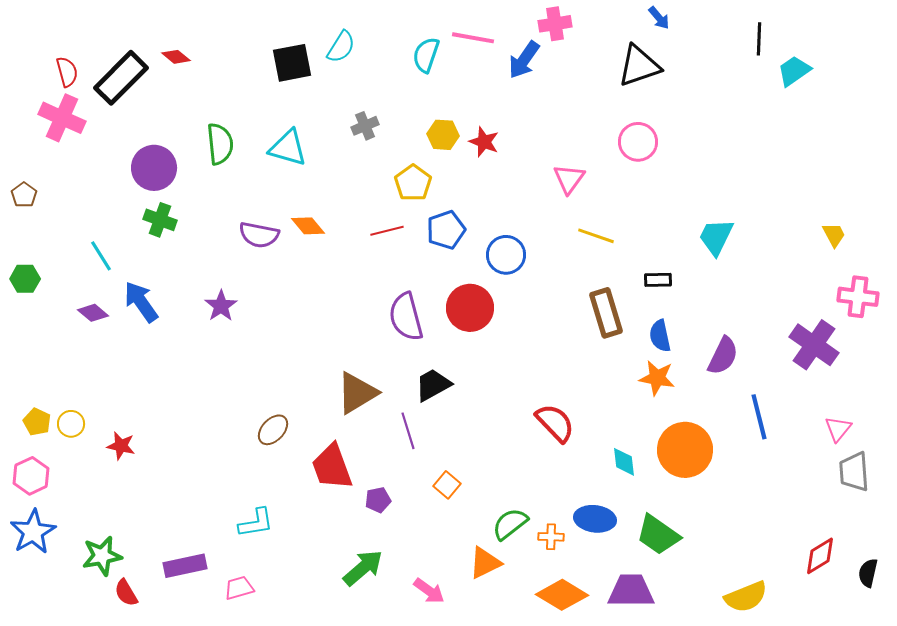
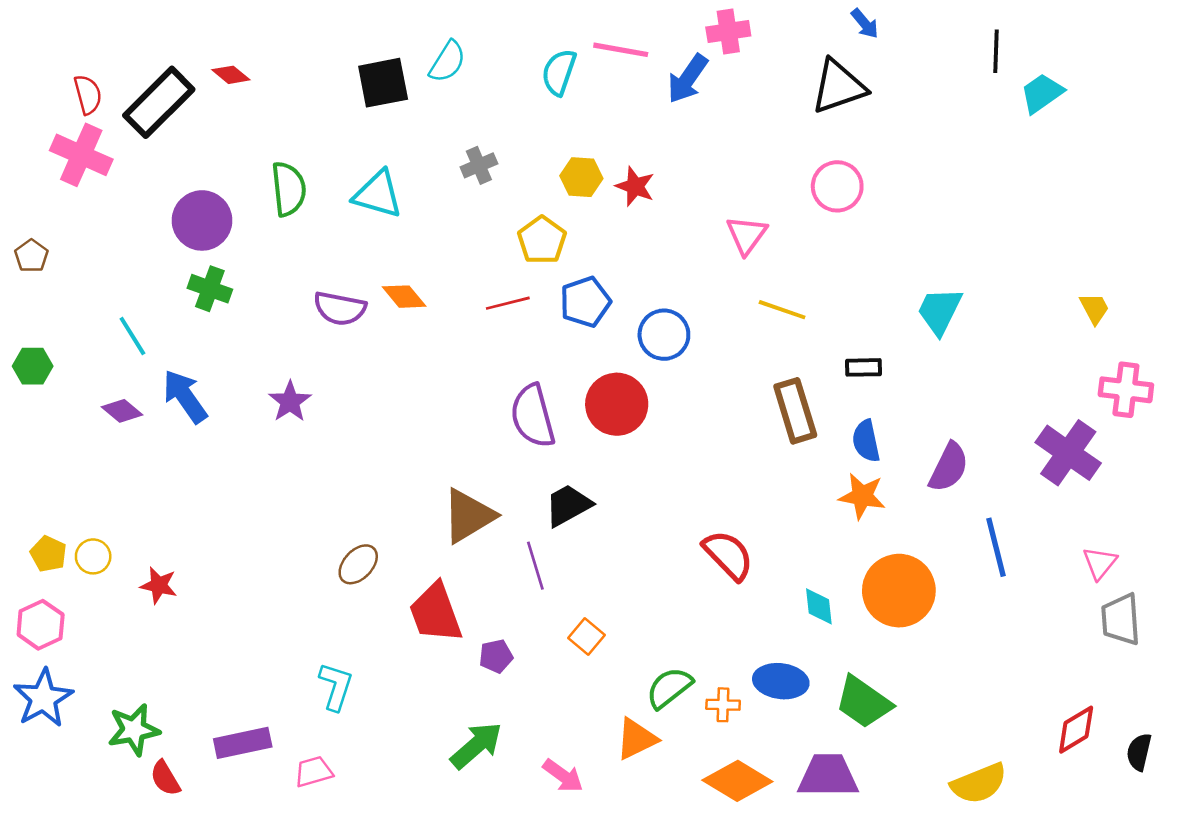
cyan L-shape: (256, 523) -> (336, 686), turned -63

